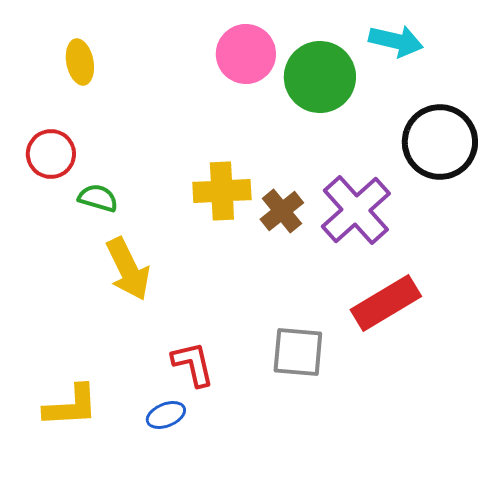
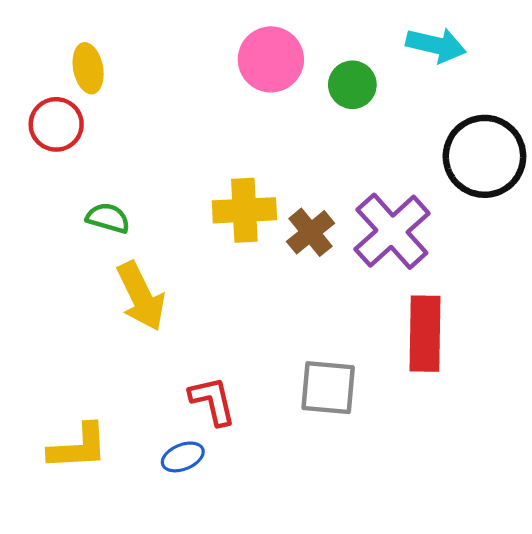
green circle: (320, 77) -> (352, 85), size x0.6
red circle: (51, 154) -> (56, 124), moved
red rectangle: (386, 303) -> (425, 334), turned -58

